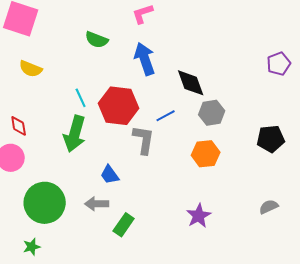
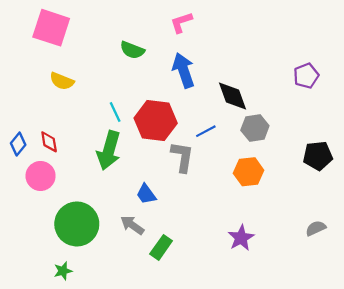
purple pentagon: (279, 64) -> (306, 76), moved
gray arrow: (97, 204) -> (132, 225), turned 35

